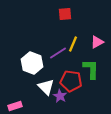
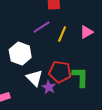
purple line: (58, 53) -> (42, 27), moved
green L-shape: (91, 69) -> (80, 77), moved

